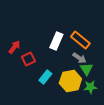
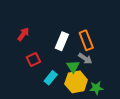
orange rectangle: (80, 40) -> (86, 40), turned 30
red arrow: (14, 47) -> (23, 34), moved
green triangle: (86, 69) -> (73, 67), moved

